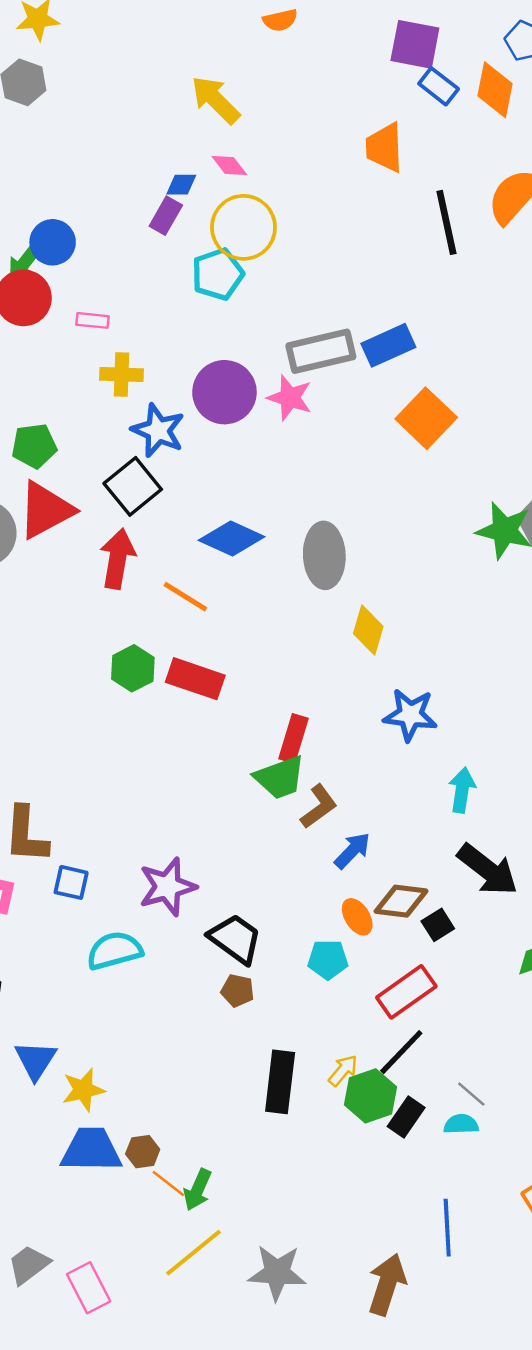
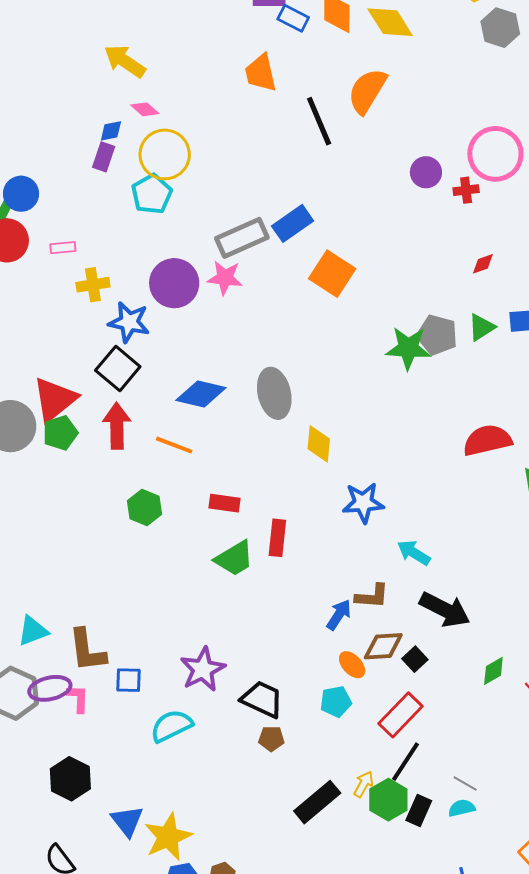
green pentagon: (34, 446) -> (60, 433), moved
red rectangle: (195, 679) -> (224, 503), moved, size x0.7
green trapezoid: (280, 777) -> (234, 558), moved
cyan arrow: (462, 790) -> (414, 553), turned -56
brown L-shape: (319, 806) -> (372, 596), moved, turned 51
black rectangle: (280, 1082) -> (317, 802), turned 54
yellow star: (83, 1090) -> (168, 837), size x1.4

